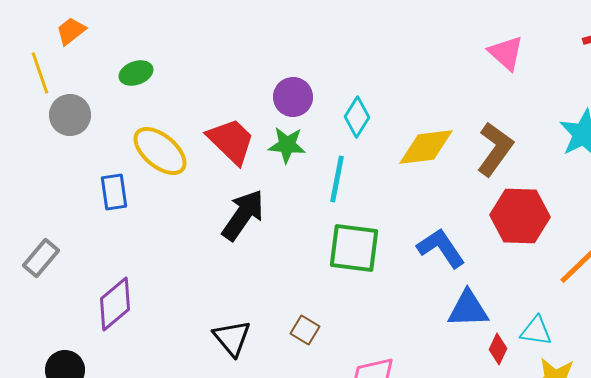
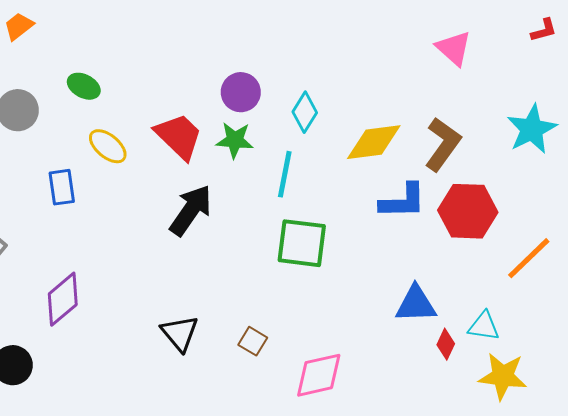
green ellipse: (136, 73) -> (84, 86), moved, turned 48
yellow ellipse: (160, 151) -> (108, 146), size x0.7
blue L-shape: (441, 248) -> (403, 201), moved, turned 123
brown square: (305, 330) -> (253, 341), moved

